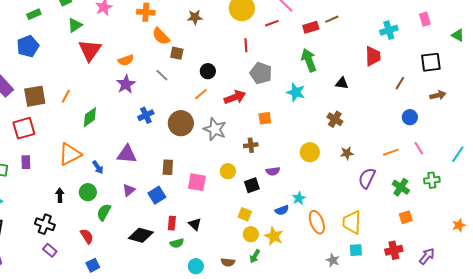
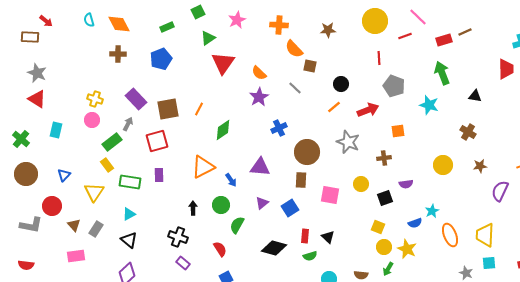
orange semicircle: (126, 60) -> (259, 73), turned 63
brown circle: (181, 123) -> (307, 152), moved

